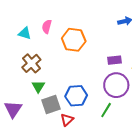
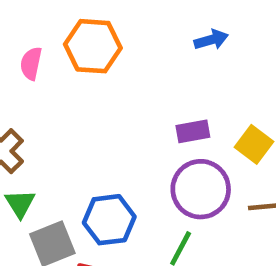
orange hexagon: (74, 40) -> (93, 46), moved

